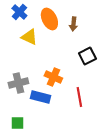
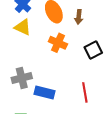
yellow triangle: (29, 37) -> (23, 27), moved
orange cross: (53, 77) -> (58, 43), moved

